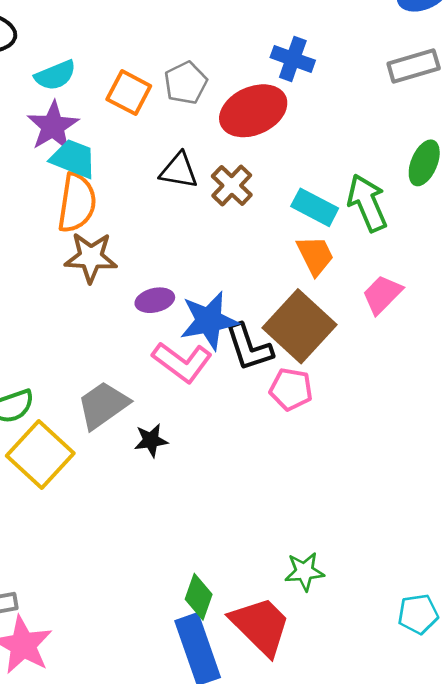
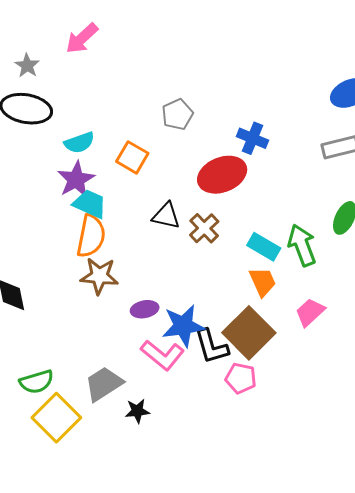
gray pentagon: (186, 83) -> (177, 114), moved

